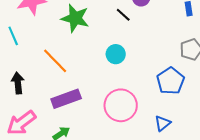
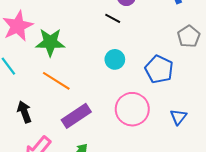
green star: (75, 18) -> (50, 42), moved
blue pentagon: (170, 81) -> (159, 69), moved

